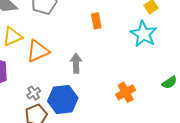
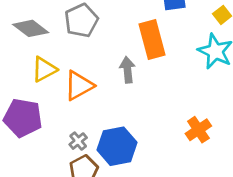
orange rectangle: (96, 21) -> (152, 40), size x1.8
gray arrow: (76, 63) -> (127, 70), moved

